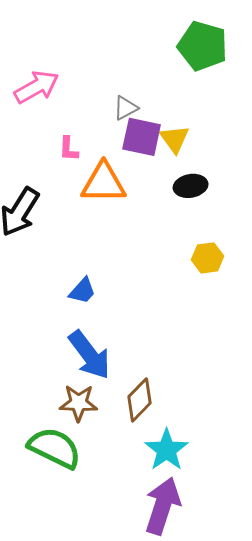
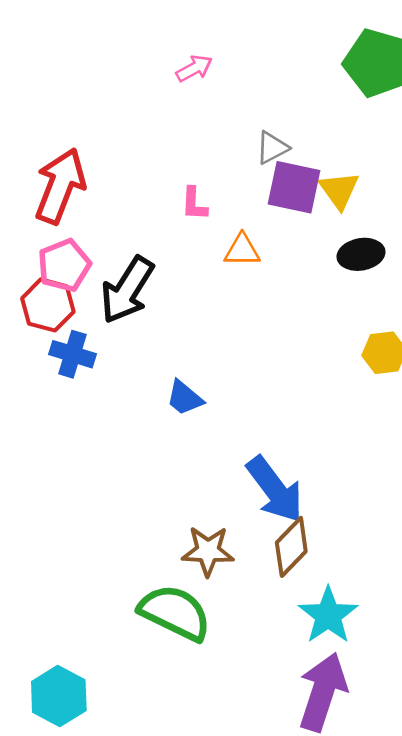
pink arrow: (37, 87) -> (194, 68), moved, size x0.6
orange triangle: (104, 183) -> (242, 250), size x0.6
blue trapezoid: (83, 291) -> (185, 398), moved, turned 88
blue arrow: (90, 355) -> (275, 490), moved

